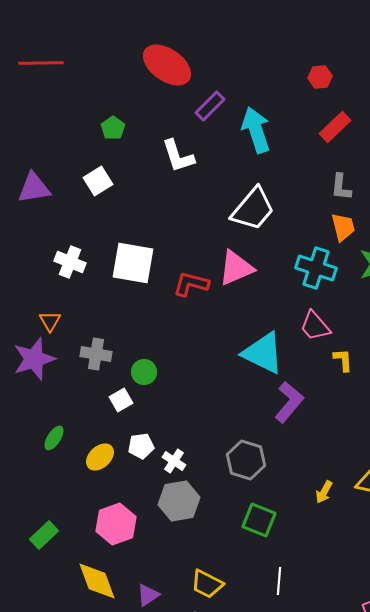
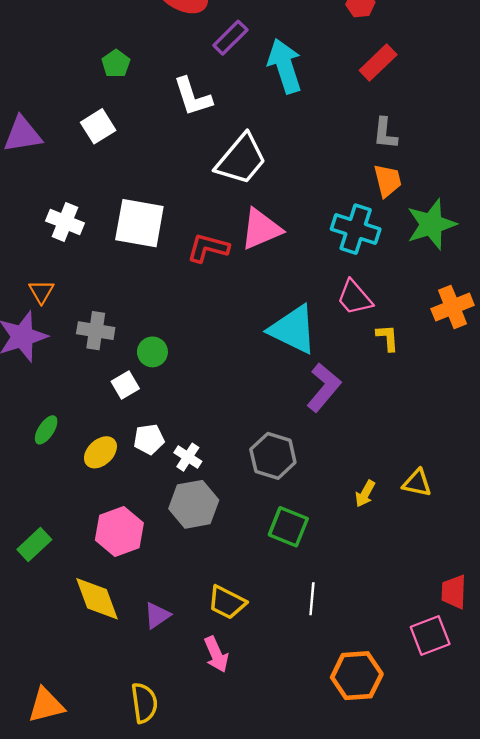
white trapezoid: (253, 209) -> (241, 159), moved

